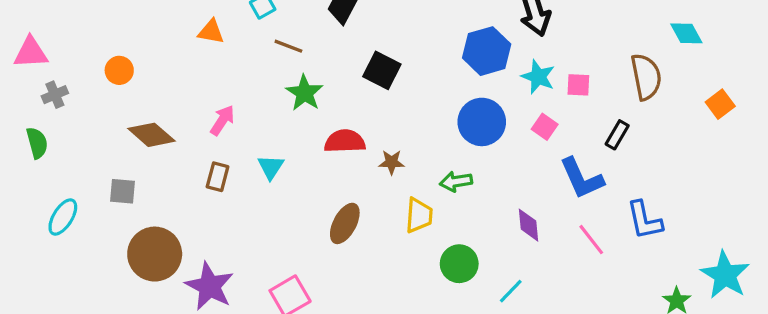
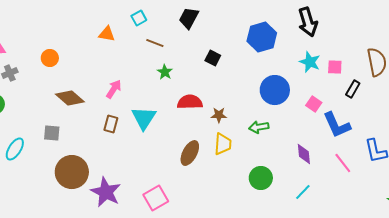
blue hexagon: (487, 51) -> (262, 37), moved
black square: (382, 70) -> (213, 58), size x0.7
green star: (305, 93) -> (165, 72), size x0.7
pink square: (545, 127) -> (314, 104), moved
black rectangle: (617, 135) -> (353, 89), moved
cyan triangle: (271, 167) -> (144, 118), size x1.5
yellow trapezoid: (419, 215) -> (223, 144), moved
cyan line: (511, 291) -> (303, 192), moved

